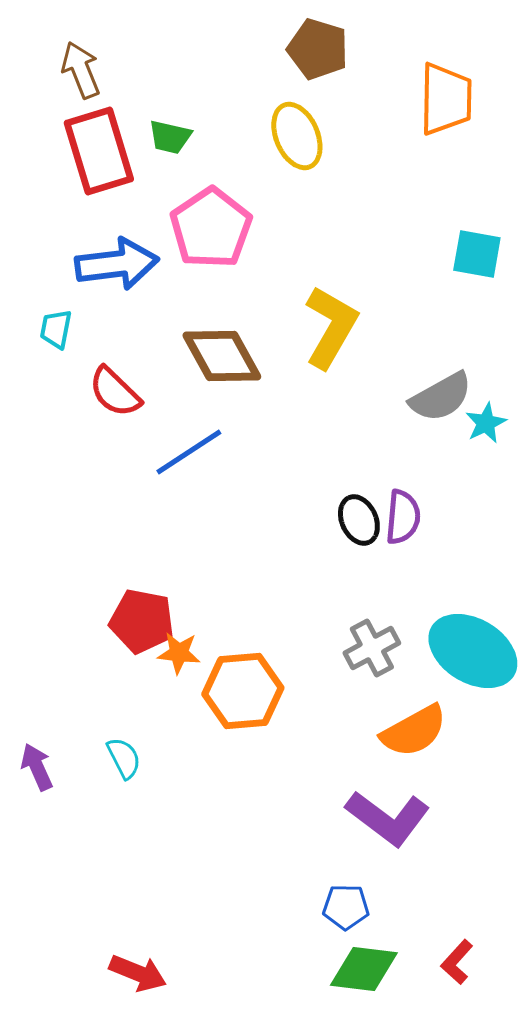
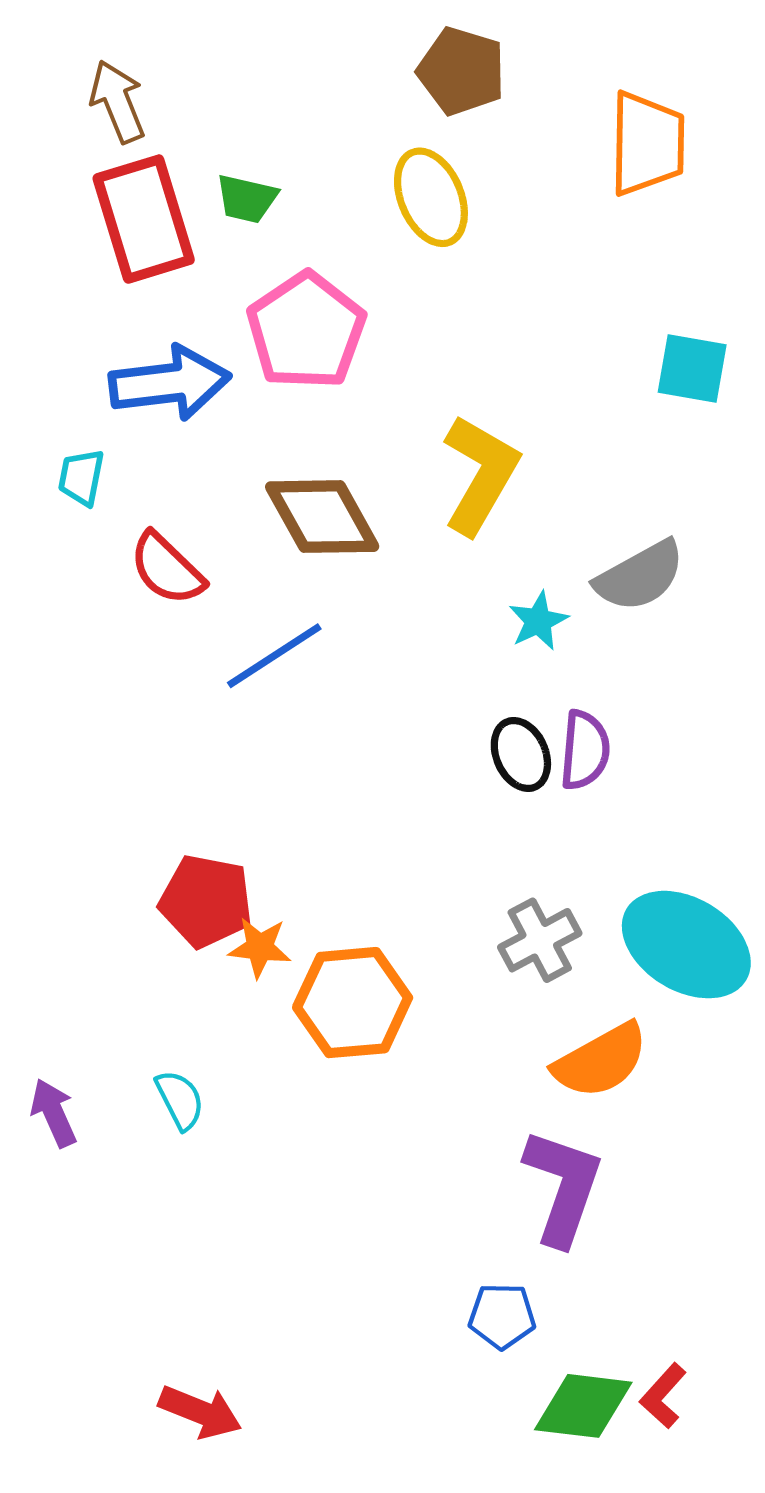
cyan star: (486, 423) -> (538, 621), moved
purple L-shape: (388, 818) -> (563, 1187), turned -108
green diamond: (364, 969) -> (583, 1406), moved

